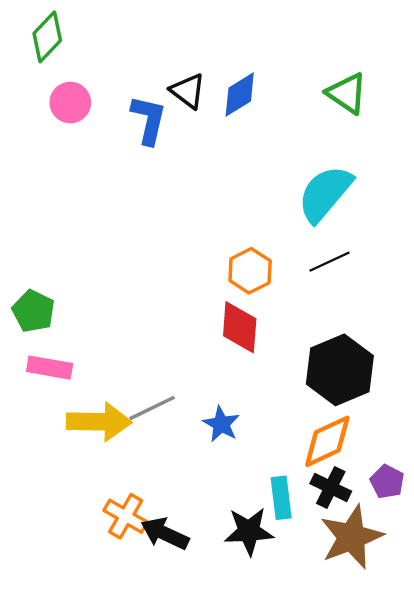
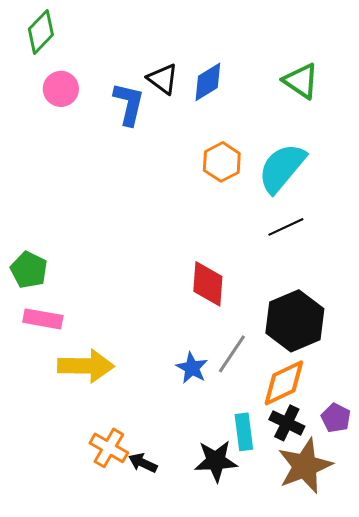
orange hexagon: (250, 271) -> (222, 162), moved
gray line: (152, 408) -> (232, 354), moved, turned -30
black arrow: (165, 534) -> (143, 463), size x0.7

